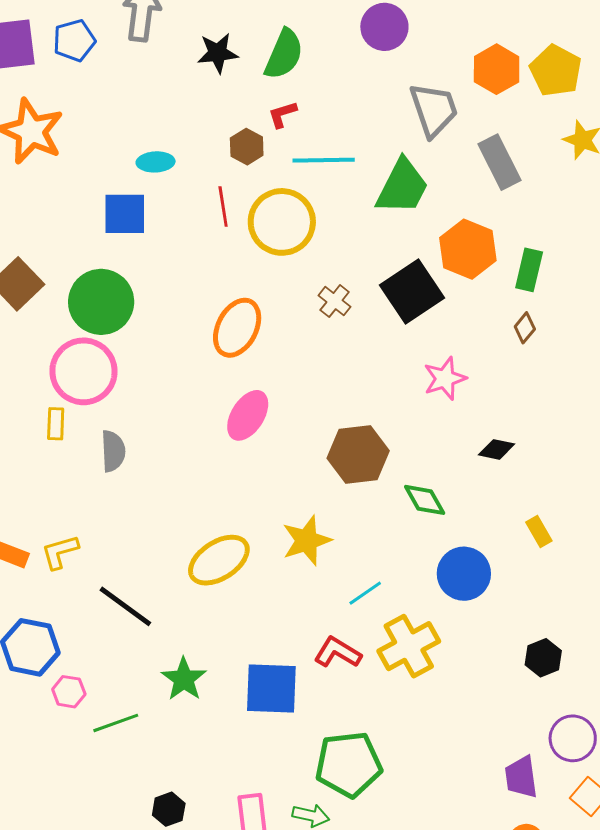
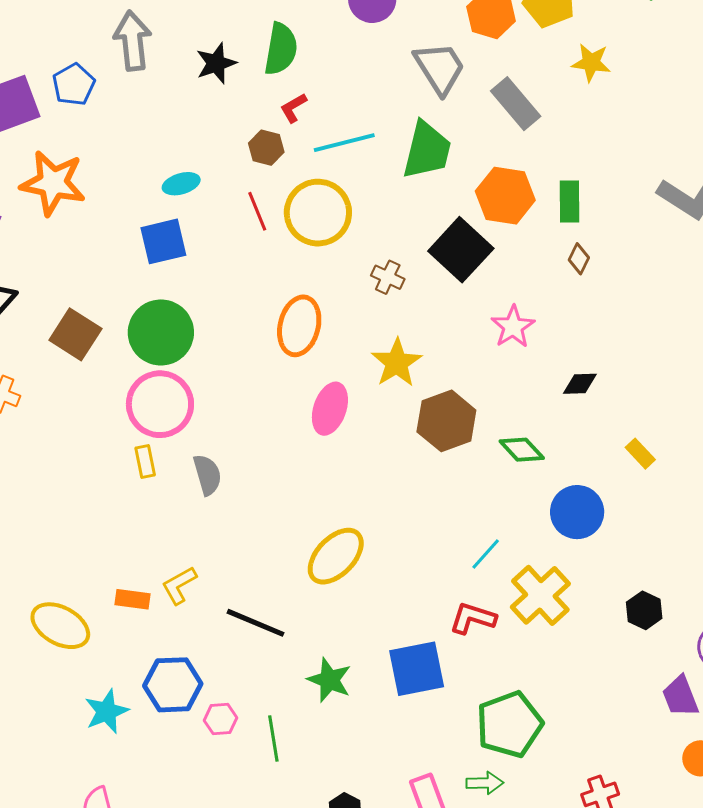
yellow star: (307, 540) -> (397, 363), moved
black hexagon: (543, 658) -> (644, 610), moved
green line: (116, 723) -> (273, 738), turned -66

